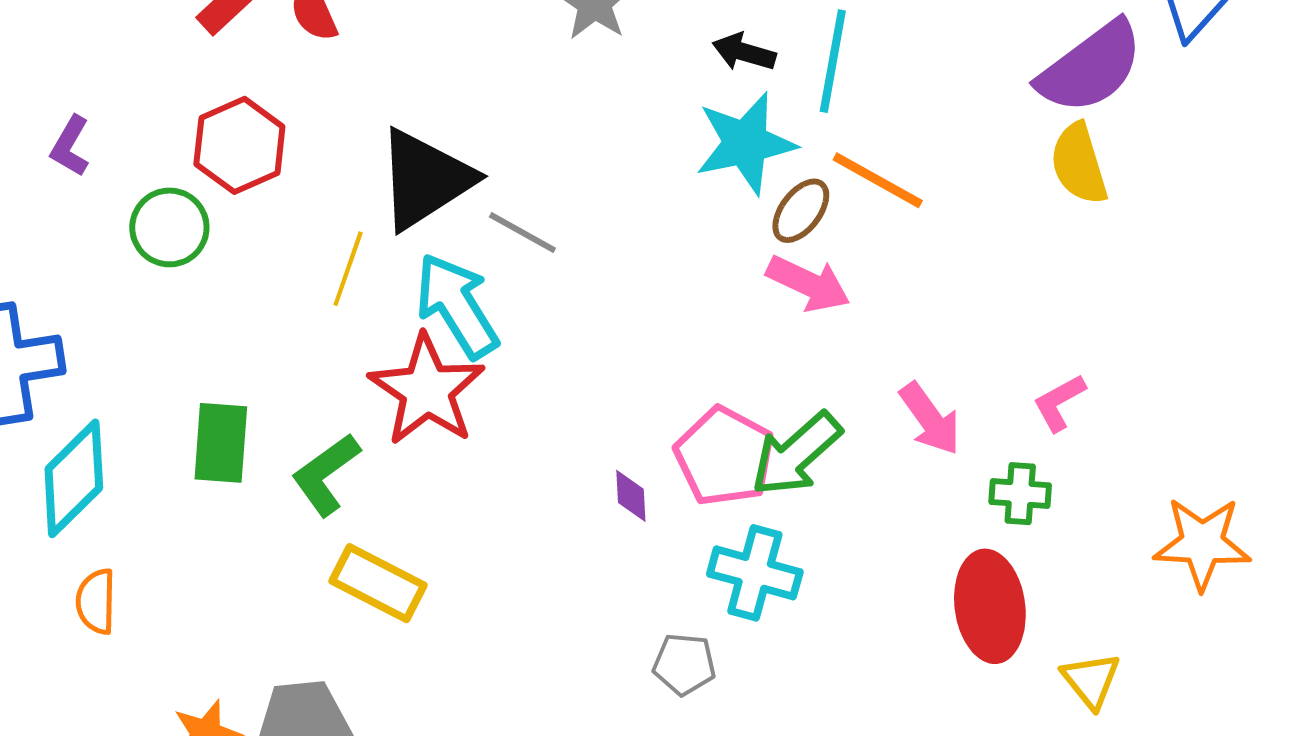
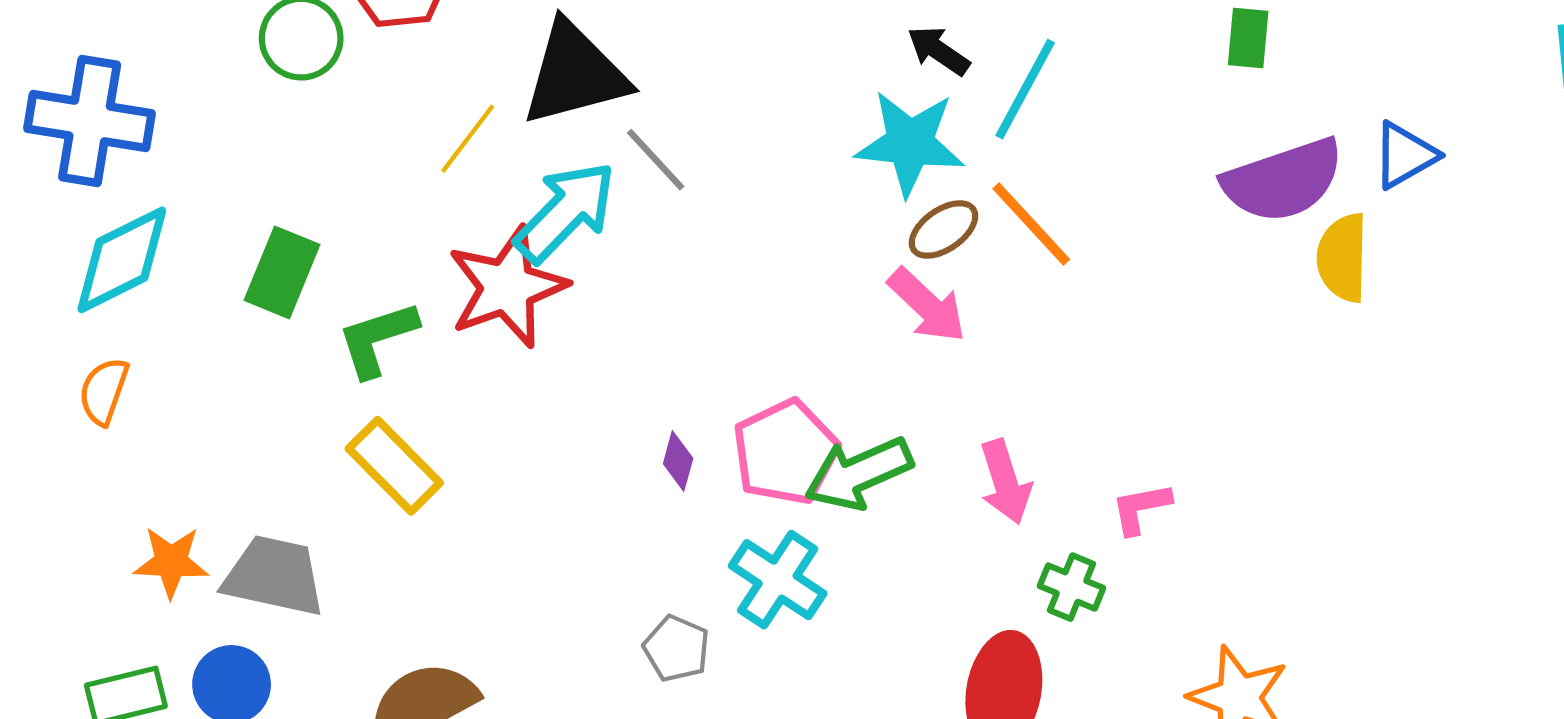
yellow semicircle: (1079, 164) -> (1343, 258), moved
cyan arrow: (457, 306) -> (565, 212), turned 58

